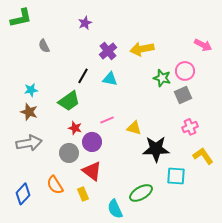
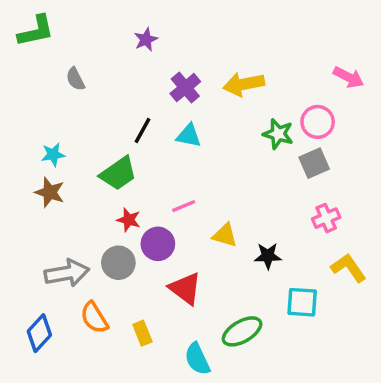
yellow triangle: (134, 128) -> (225, 235), moved
gray arrow: (29, 143) -> (67, 273), moved
black star: (156, 149) -> (268, 256), size x0.6
red triangle: (92, 171) -> (185, 288), moved

